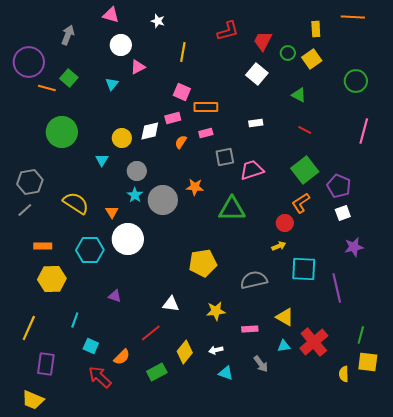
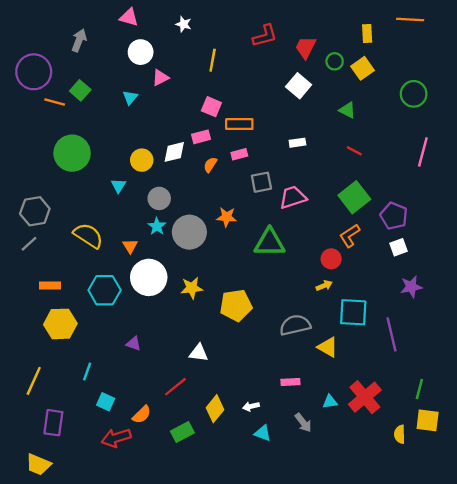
yellow star: (216, 311) -> (192, 288), moved
yellow triangle: (285, 317) -> (328, 347), moved
red arrow: (100, 377) -> (116, 438), turned -60

